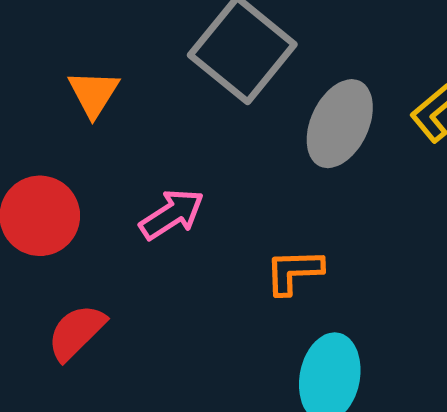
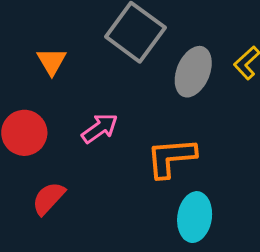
orange L-shape: (294, 271) -> (171, 158), size x1.5

